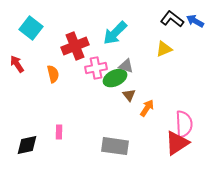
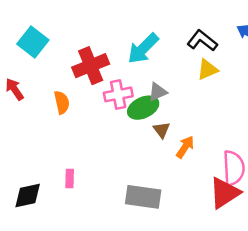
black L-shape: (172, 19) -> (202, 41), moved
gray triangle: (126, 66) -> (158, 92), turned -42

